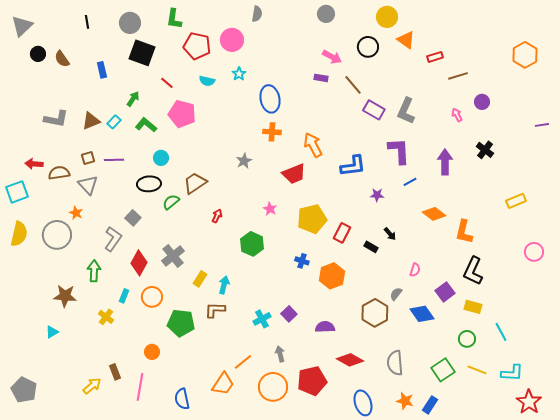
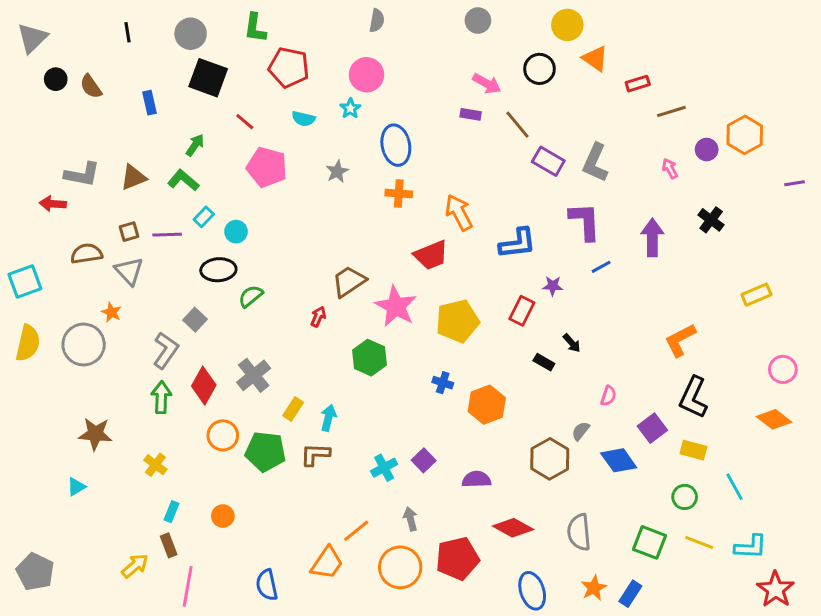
pink circle: (232, 40) -> (367, 75), moved
orange hexagon: (525, 55) -> (745, 135), moved
cyan rectangle: (114, 122) -> (204, 217), moved
green L-shape: (146, 125) -> (183, 180), moved
gray star: (244, 161) -> (337, 172), moved
red arrow: (34, 164) -> (53, 204), moved
brown trapezoid: (195, 183) -> (349, 281), moved
pink star: (270, 209) -> (396, 306), size x2.0
orange diamond: (434, 214) -> (774, 419), moved
orange L-shape: (464, 232) -> (680, 340), turned 50
red rectangle: (342, 233) -> (522, 311), moved
green arrow: (94, 271) -> (161, 397), moved
cyan rectangle: (124, 296) -> (172, 512), moved
green pentagon: (181, 323) -> (265, 452), moved
green square: (443, 370) -> (649, 542), turned -35
pink line: (140, 387) -> (188, 586), moved
orange star: (405, 401) -> (594, 588), turned 30

